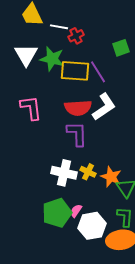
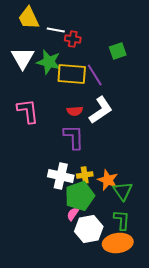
red cross: (76, 36) -> (73, 39), turned 35
red semicircle: (78, 108) -> (75, 111), size x0.6
yellow cross: (88, 172) -> (85, 175), turned -35
green pentagon: (57, 213) -> (80, 196), moved

